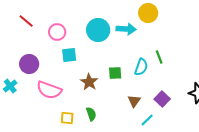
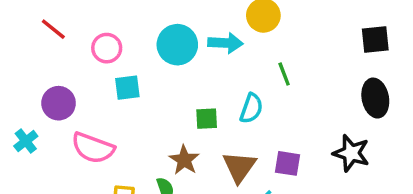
green line: (159, 57) -> (284, 74), moved
brown star: (89, 82) -> (184, 160), moved
purple square: (162, 99) -> (288, 163), turned -35
brown triangle: (134, 101) -> (239, 167), size x1.5

